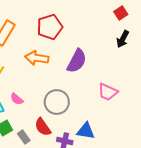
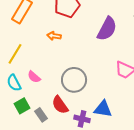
orange arrow: (37, 58) -> (54, 36), size x0.6
purple semicircle: (77, 61) -> (107, 29), moved

